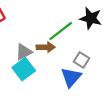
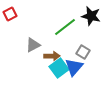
brown arrow: (46, 47) -> (52, 56), moved
cyan square: (24, 69) -> (59, 68), moved

